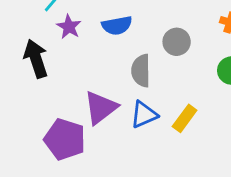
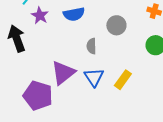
gray semicircle: (141, 71) -> (91, 46), size x0.7
blue triangle: (144, 115) -> (94, 77), turned -40

